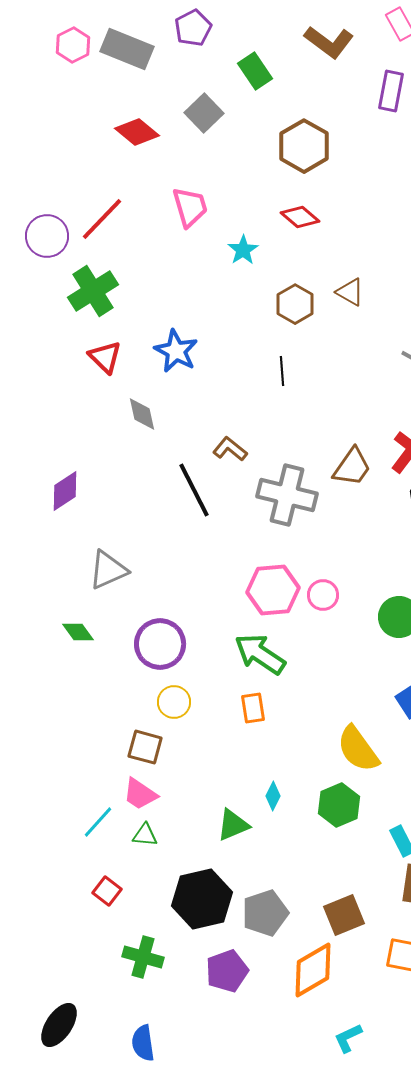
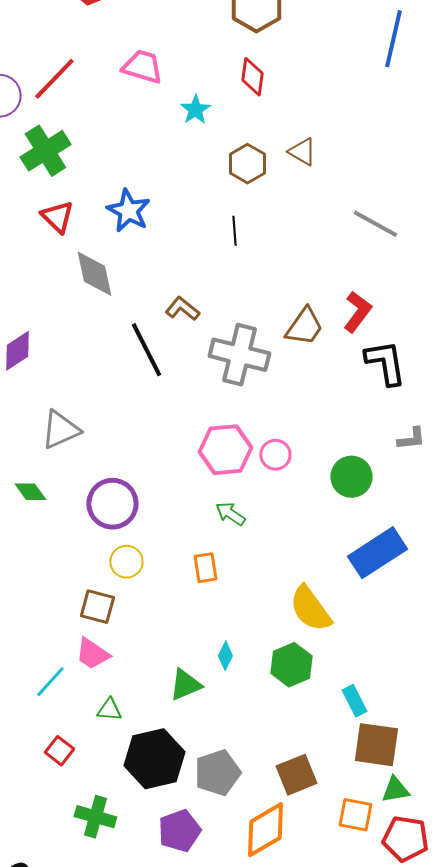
pink trapezoid: (190, 207) -> (142, 67), turned -57
red diamond: (300, 217) -> (252, 77), turned 57
gray diamond: (142, 414) -> (94, 274), size x1.4
green arrow: (260, 654) -> (230, 514), moved, size x0.6
green triangle: (145, 835) -> (109, 710), moved

